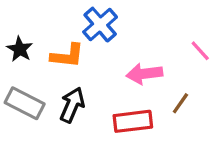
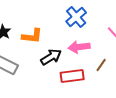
blue cross: (100, 25) -> (76, 17), moved
black arrow: (72, 105) -> (51, 57), moved, turned 35

